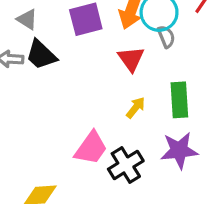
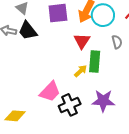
gray semicircle: (166, 37) -> (117, 42), moved
green rectangle: (179, 100) -> (95, 62), moved

